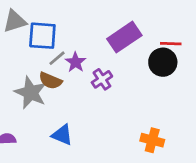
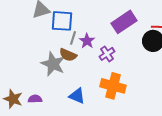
gray line: (57, 58) -> (73, 38), turned -32
orange cross: (152, 140) -> (113, 86), moved, size x1.4

